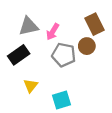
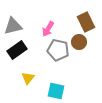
gray triangle: (28, 26) -> (13, 26), moved
cyan square: (62, 100) -> (56, 91), turned 30

